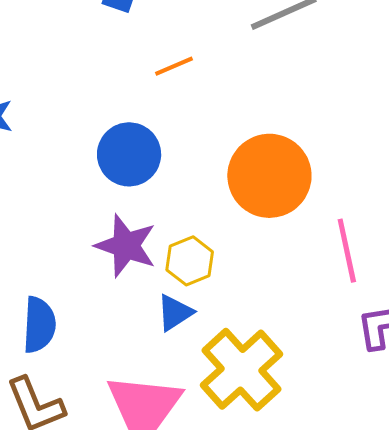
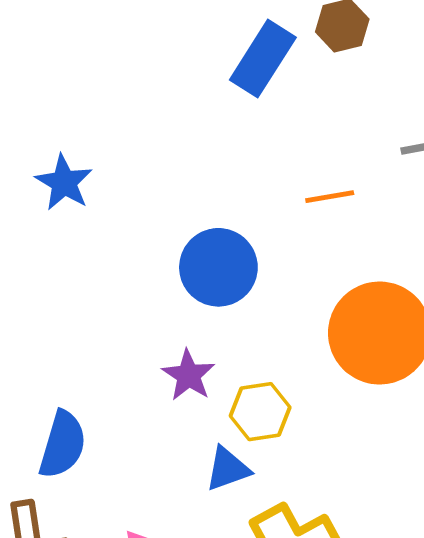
orange line: (174, 66) -> (330, 197), moved
purple star: (126, 246) -> (189, 375), size x0.7

